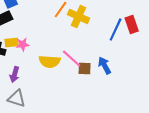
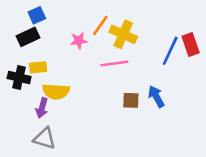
pink star: (23, 44) -> (79, 41), moved
pink line: (72, 58) -> (114, 64), moved, turned -50
yellow semicircle: (50, 61) -> (56, 91), moved

